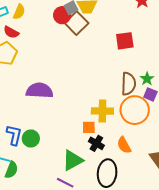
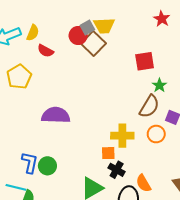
red semicircle: (11, 32) -> (46, 51), moved
green star: (147, 79) -> (159, 85), moved
brown semicircle: (129, 84) -> (149, 106), turned 30
orange circle: (135, 110) -> (156, 134), size x0.6
orange semicircle: (124, 145) -> (143, 183), moved

